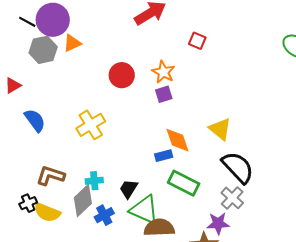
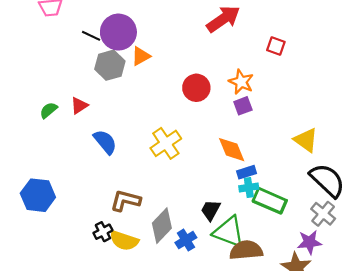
orange diamond: (178, 140) -> (232, 150), moved
cyan cross: (94, 181) -> (249, 187), moved

